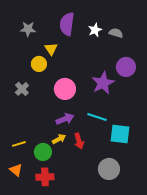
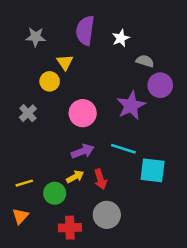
gray semicircle: (116, 33) -> (145, 61), moved
gray circle: (109, 169) -> (107, 215), moved
orange triangle: (16, 170) -> (20, 216), turned 32
red cross: (45, 177) -> (70, 228), moved

